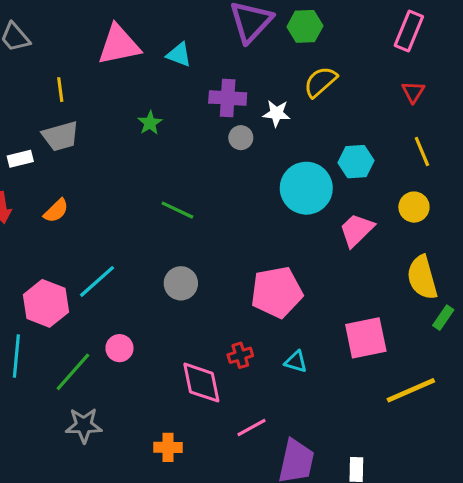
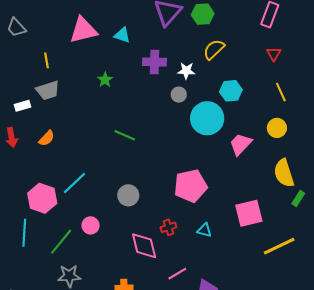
gray circle: (241, 138) -> (179, 95), moved
cyan hexagon: (356, 162) -> (231, 91), moved
gray circle: (181, 283) -> (128, 195), moved

